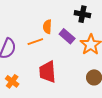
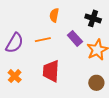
orange semicircle: (47, 27) -> (54, 15), moved

